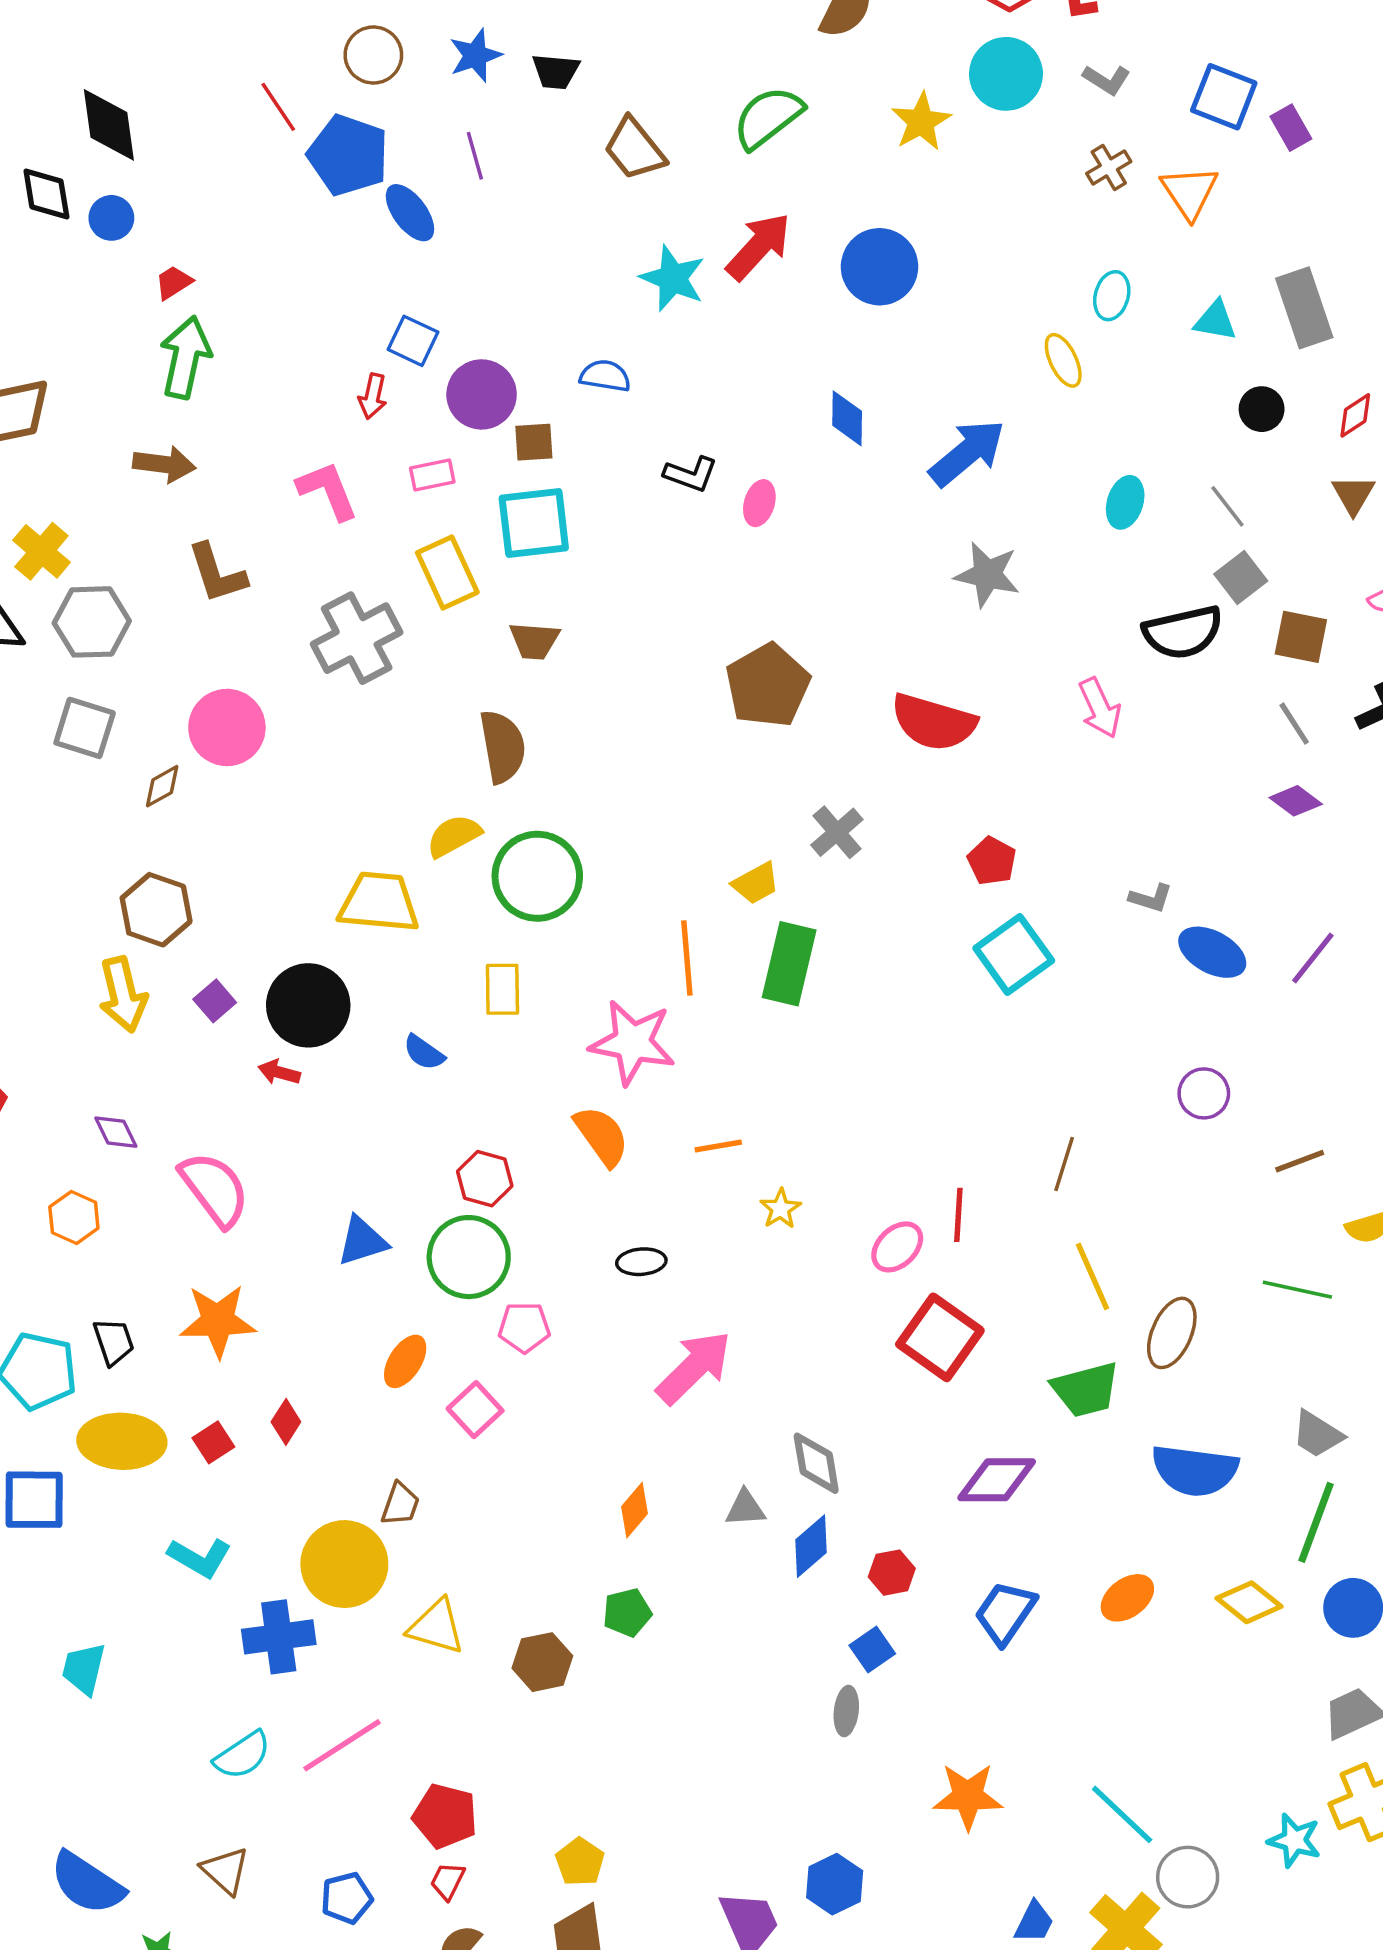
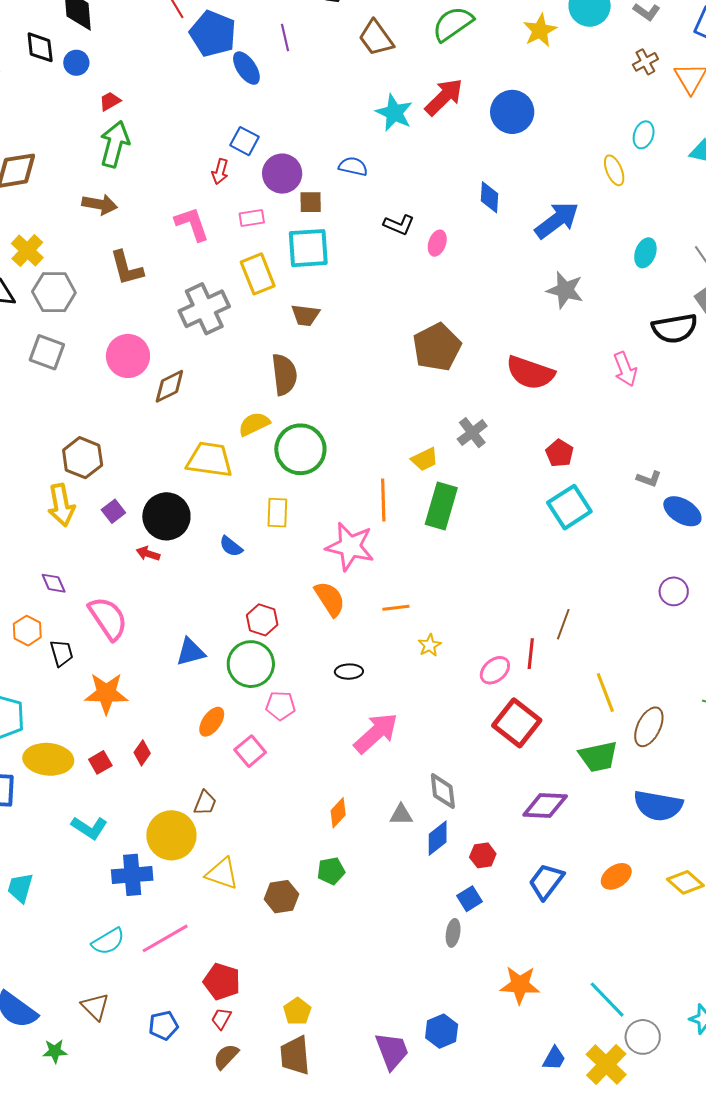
brown diamond: (162, 786) -> (169, 386), moved, size x1.4
brown line: (1064, 1164) -> (563, 624), moved
black trapezoid: (114, 1342) -> (62, 653), moved

